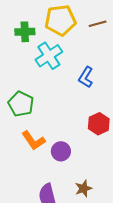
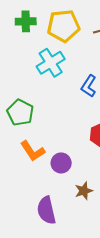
green cross: (25, 32) -> (26, 21), moved
brown star: (83, 188) -> (84, 191), moved

